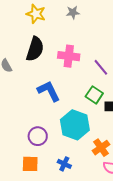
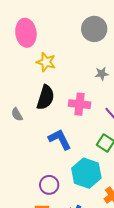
gray star: (73, 13) -> (102, 74), moved

